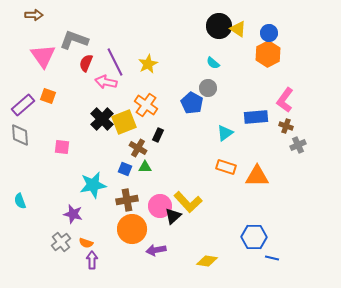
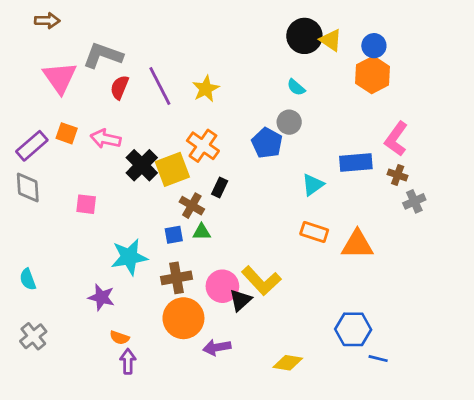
pink arrow: (106, 82) -> (106, 139), moved
blue square: (125, 169) -> (174, 235), turned -32
gray cross: (61, 242) -> (33, 336), moved

